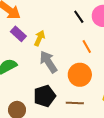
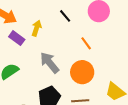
black line: (79, 17) -> (65, 16), moved
yellow arrow: (40, 38) -> (37, 28), moved

